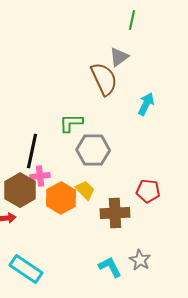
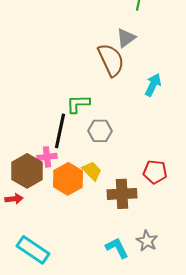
gray hexagon: (93, 150) -> (100, 131), size x0.7
black line: (32, 151) -> (60, 131), moved

